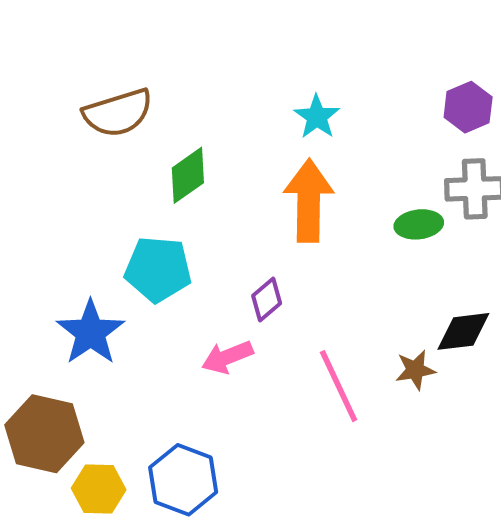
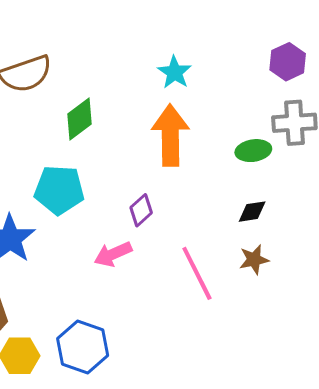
black diamond: (463, 331) -> (252, 212), moved, size x0.7

